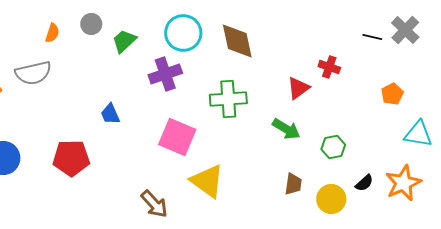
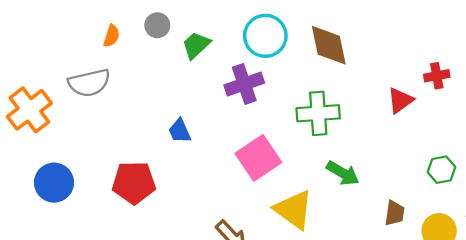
red cross: (329, 67) -> (437, 76), turned -30
green arrow: (286, 129) -> (343, 173), moved
pink square: (177, 137) -> (258, 158), turned 33

